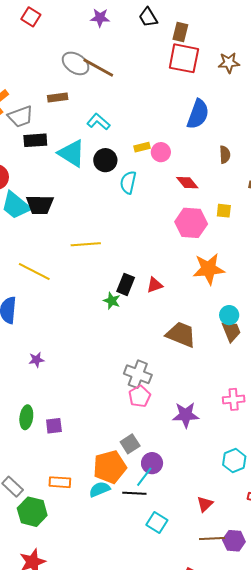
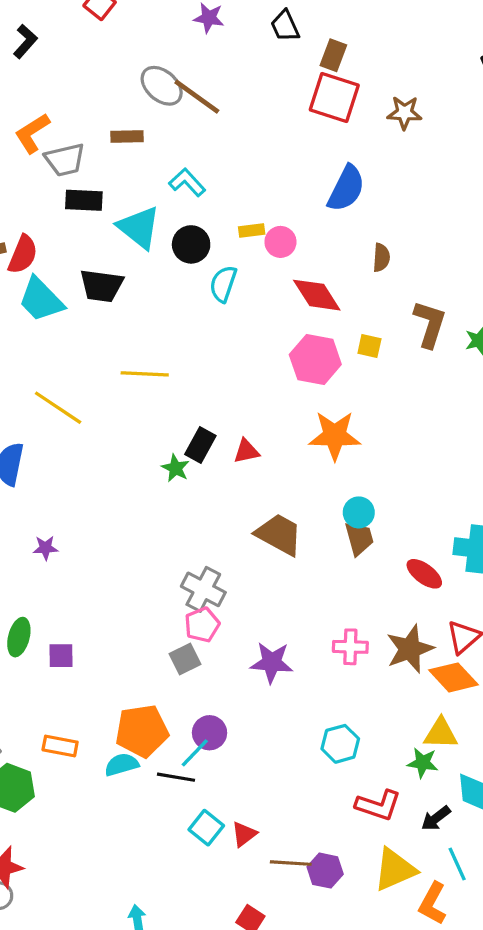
red diamond: (187, 183) -> (317, 295), size x1.4
black trapezoid: (40, 205) -> (102, 286), moved
gray square: (130, 444) -> (185, 659), moved
red triangle: (205, 504) -> (244, 834), moved

